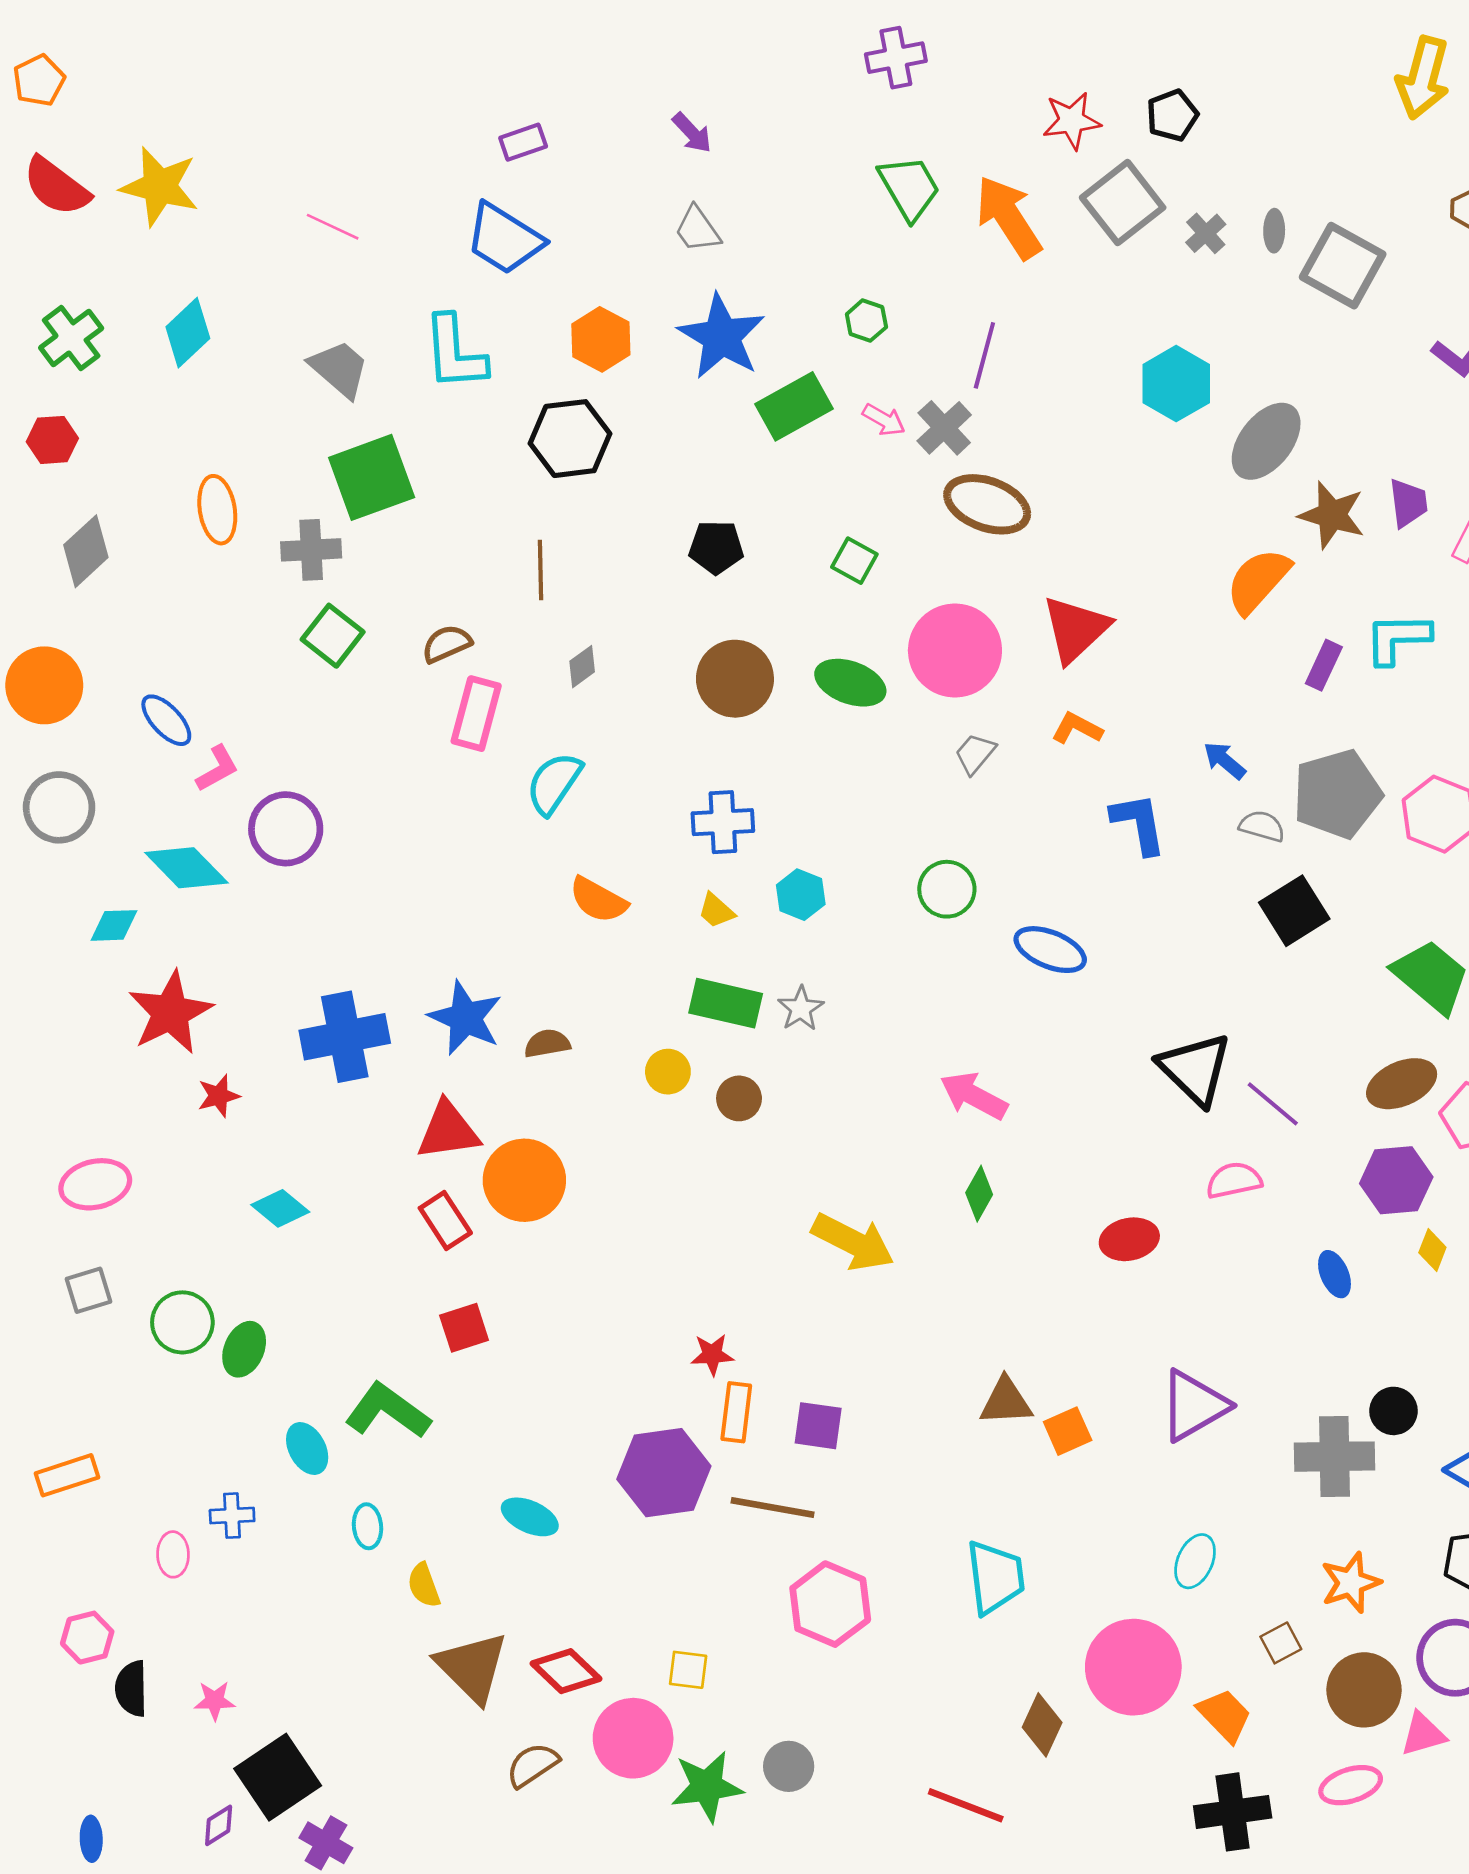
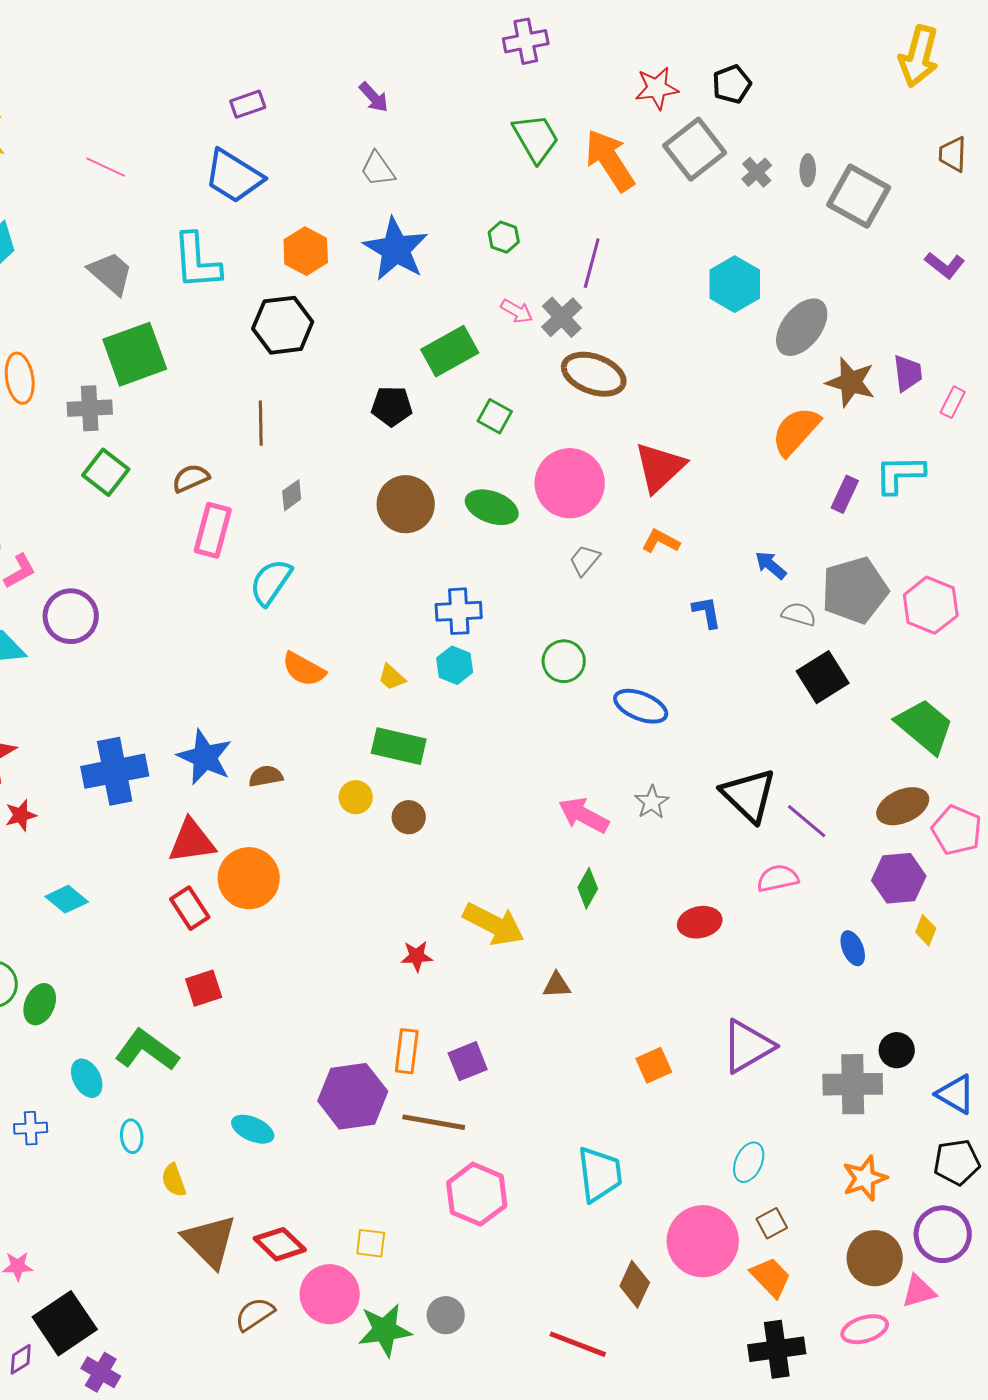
green rectangle: (794, 406) -> (450, 351), moved
blue cross: (723, 822) -> (459, 611), moved
blue L-shape: (1139, 823) -> (707, 612), size x0.7
gray star: (801, 1009) -> (652, 802), moved
red star: (712, 1355) -> (417, 956), moved
brown triangle: (1006, 1402) -> (557, 985), moved, size x0.7
purple square: (818, 1426) -> (468, 1061), turned -30
brown square: (1281, 1643) -> (772, 1223), moved

